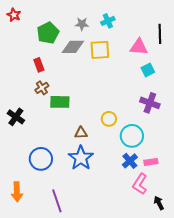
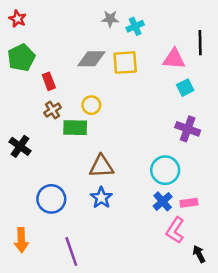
gray star: (82, 24) -> (110, 19), moved
green pentagon: (48, 33) -> (21, 58), moved
yellow circle: (109, 119) -> (91, 105), moved
brown triangle: (81, 133) -> (101, 166), size x1.5
blue star: (81, 158) -> (101, 198), size x0.7

